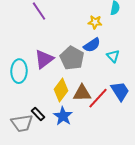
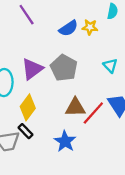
blue semicircle: (92, 45) -> (68, 28), moved
yellow diamond: (61, 90) -> (28, 107), moved
blue star: (63, 116) -> (65, 141), moved

